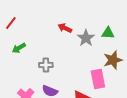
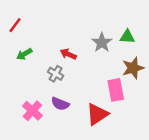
red arrow: (65, 28) -> (68, 54), moved
gray cross: (46, 65) -> (56, 74), turned 32

